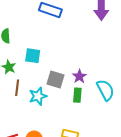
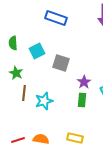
cyan square: (33, 56) -> (37, 51), moved, turned -35
gray square: (56, 80) -> (61, 63), moved

